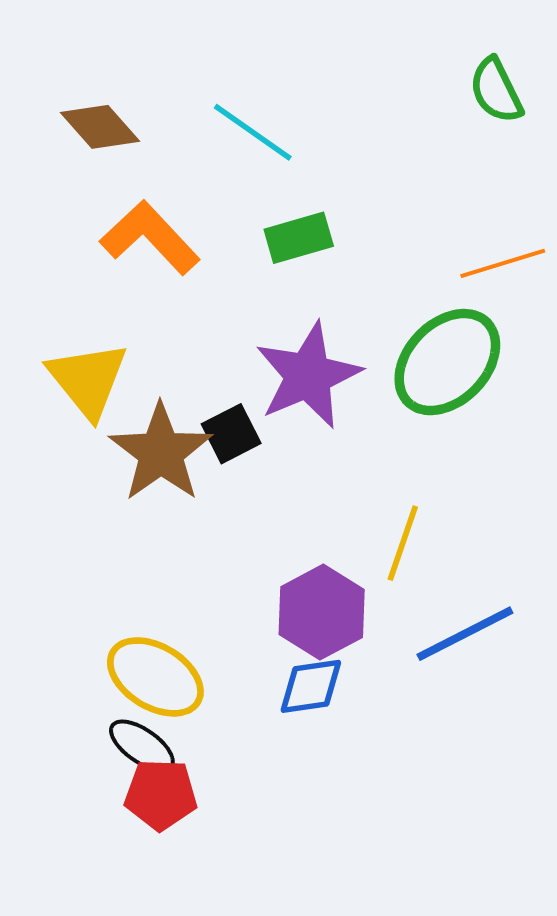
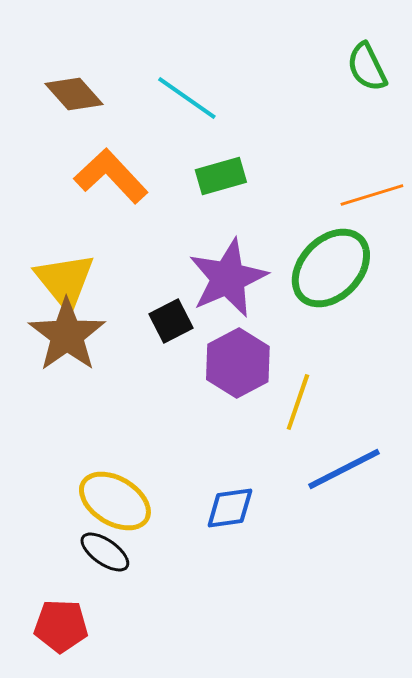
brown star: (161, 453) -> (67, 335), moved
purple hexagon: (322, 612) -> (238, 363), moved
red pentagon: (161, 795) -> (61, 626), moved

